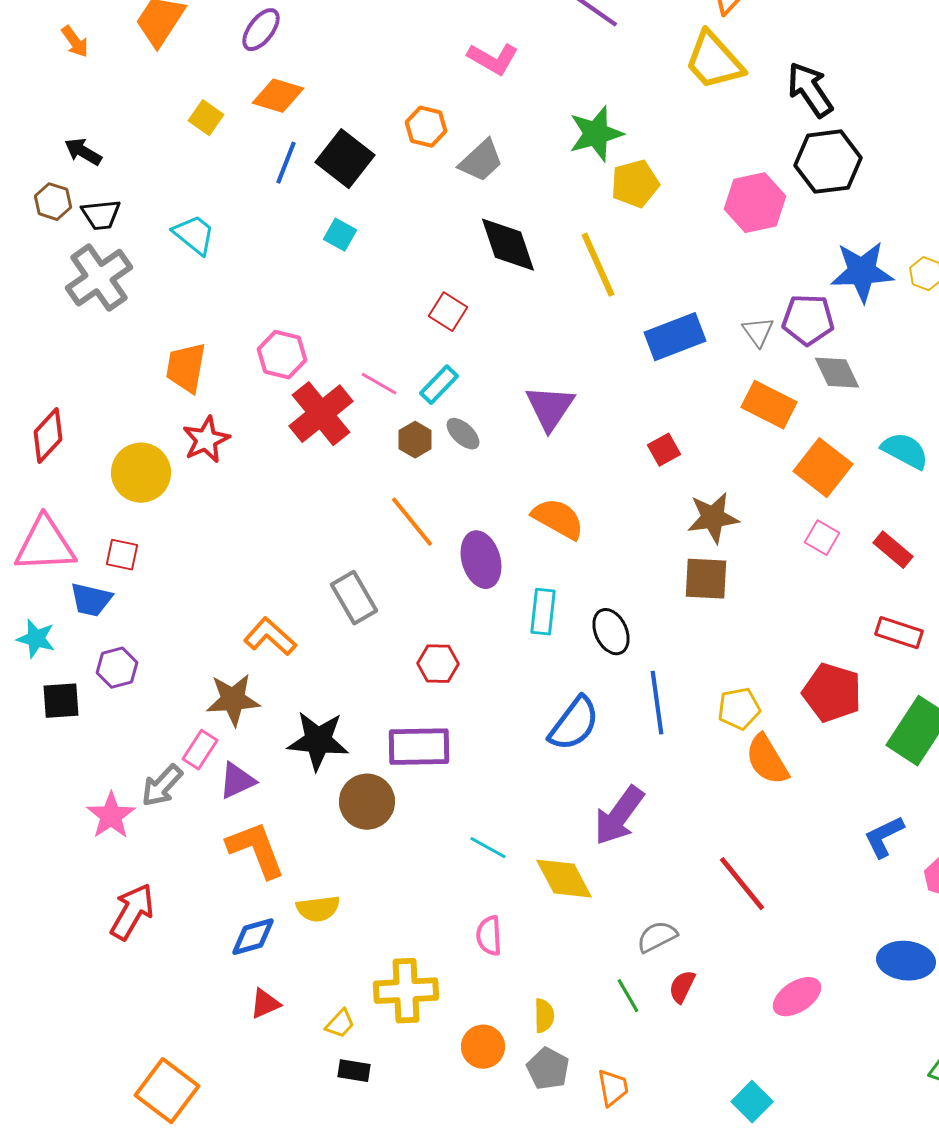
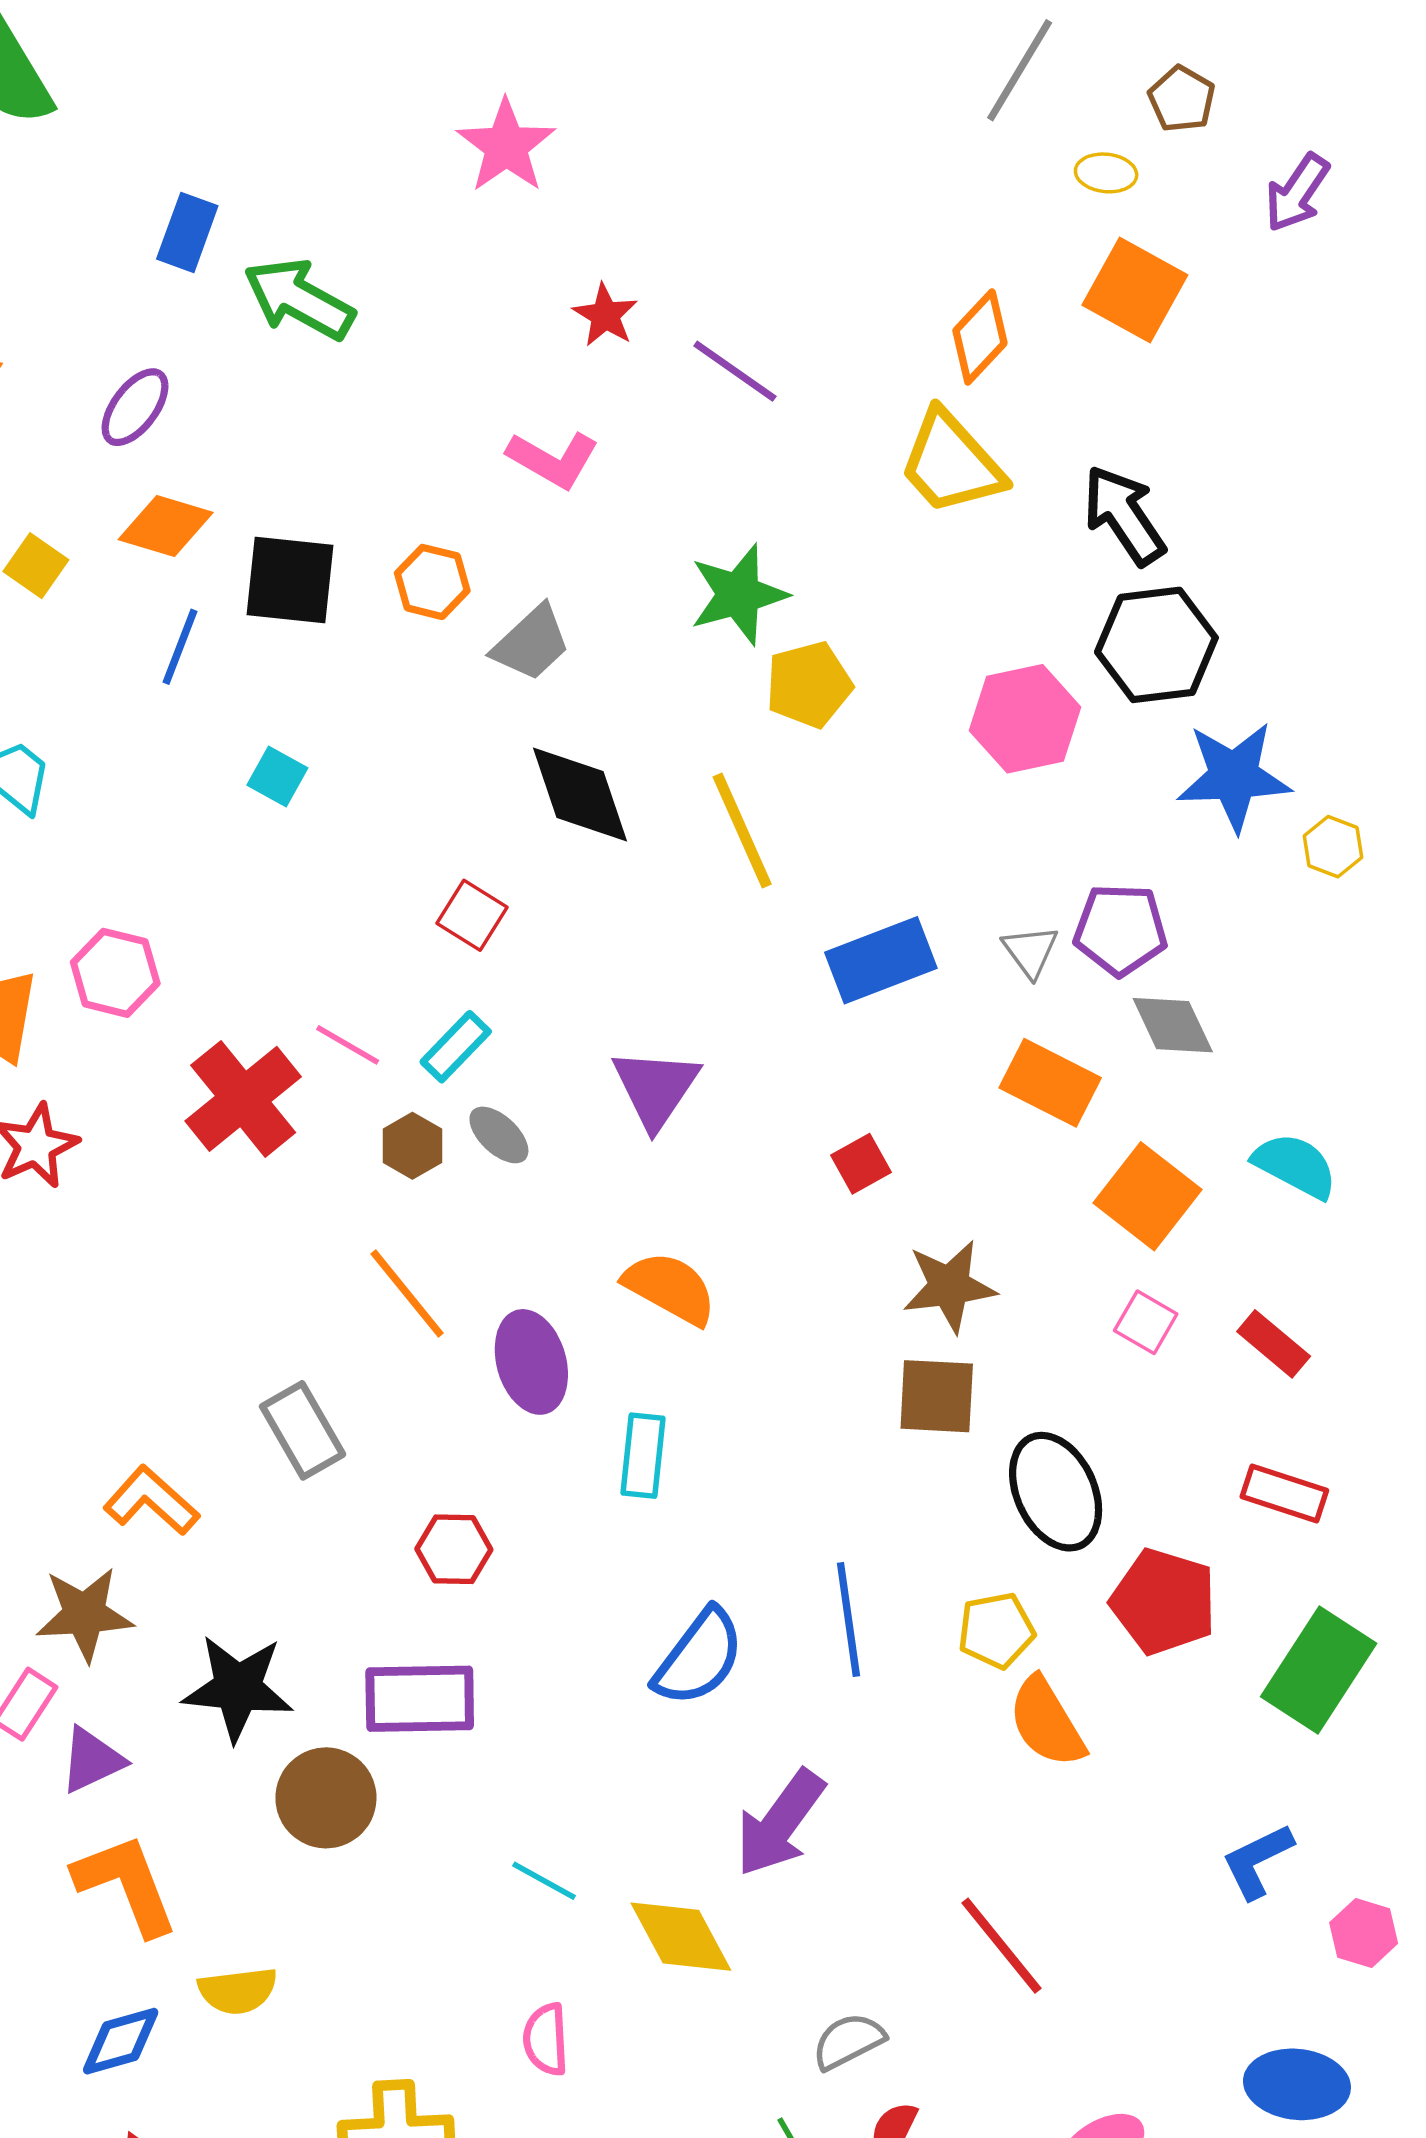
black square: (345, 159) -> (290, 580), moved, turned -32
blue star: (862, 272) -> (1234, 776), moved
pink hexagon: (282, 355) -> (115, 973), moved
black ellipse: (611, 632) -> (1056, 1492), moved, size x1.4

